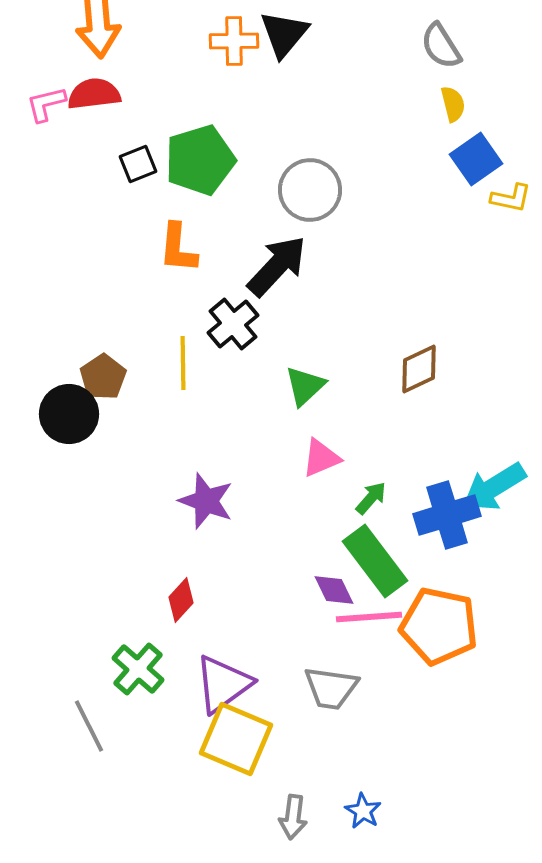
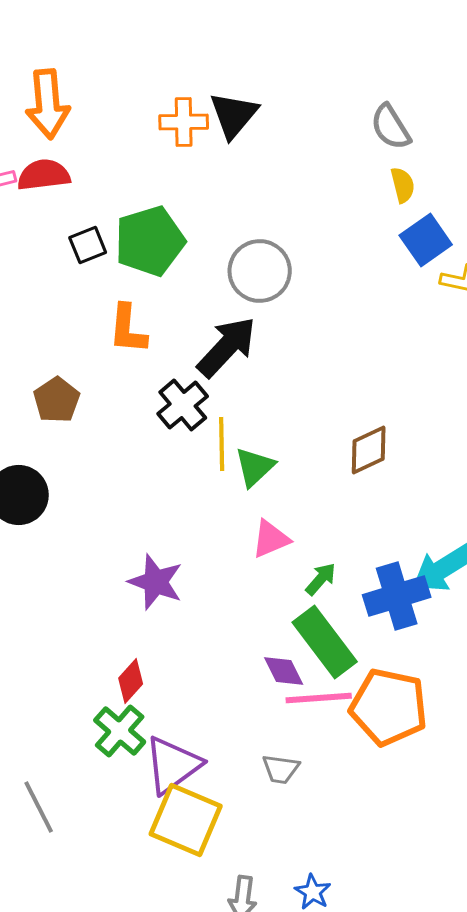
yellow line: (183, 363) -> (222, 444), moved
brown pentagon: (103, 377) -> (57, 400), moved
green cross: (138, 669) -> (120, 731), moved
gray trapezoid: (331, 688) -> (281, 769), size x0.7

